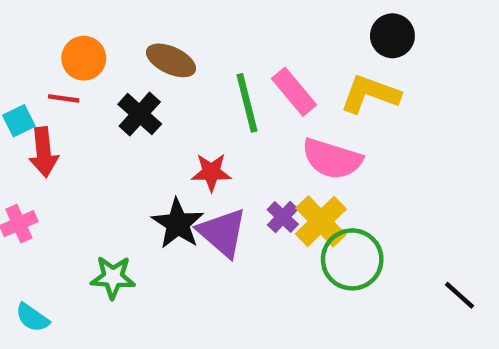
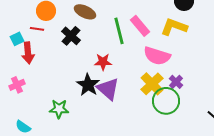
purple cross: (283, 217) -> (176, 82), moved

